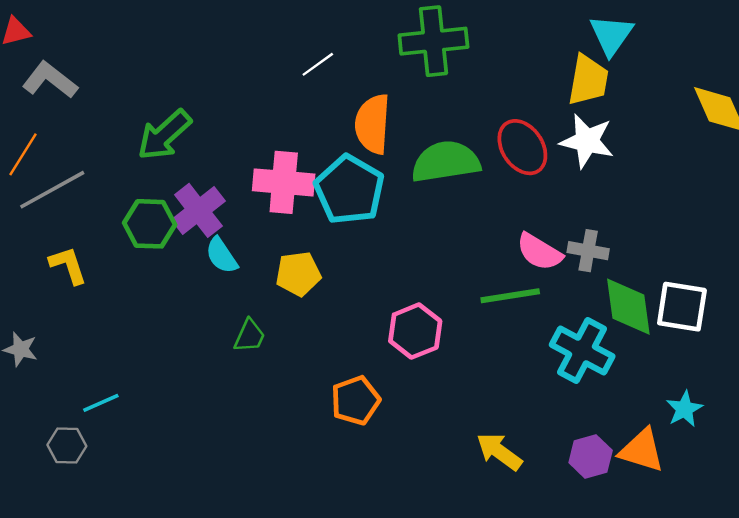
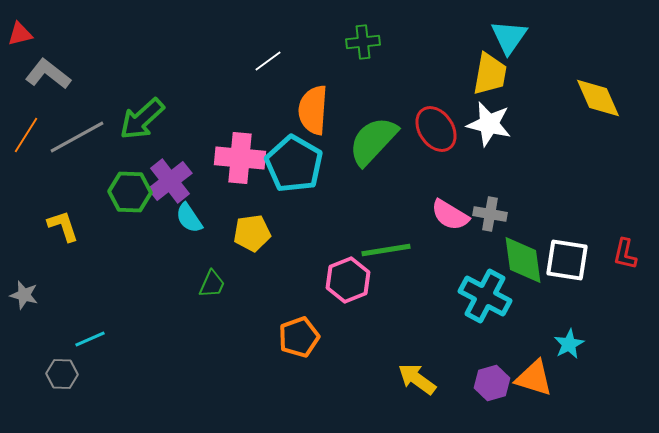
green cross: (433, 41) -> (363, 42), size x0.6
green semicircle: (446, 162) -> (373, 141), turned -38
gray line: (52, 190) -> (77, 137), moved
green line: (510, 296) -> (386, 250), moved

